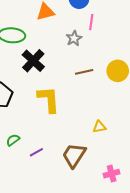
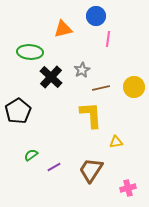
gray star: (74, 38) -> (82, 70), moved
yellow L-shape: (49, 99) -> (91, 115), moved

